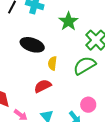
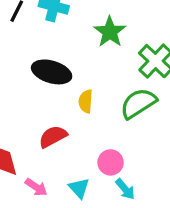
red semicircle: (43, 86) -> (53, 137), moved
pink circle: (88, 105) -> (111, 162), moved

